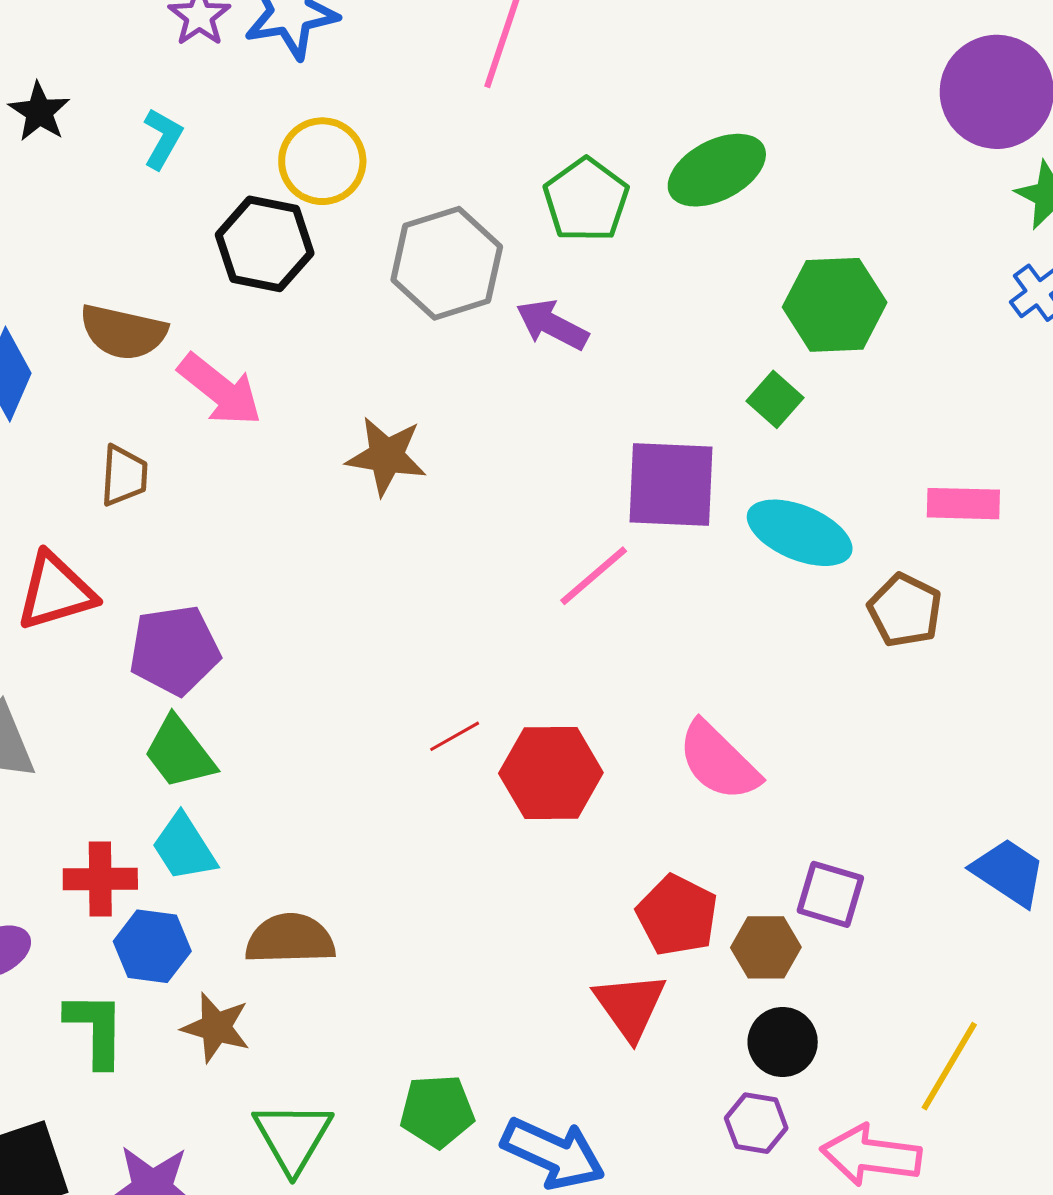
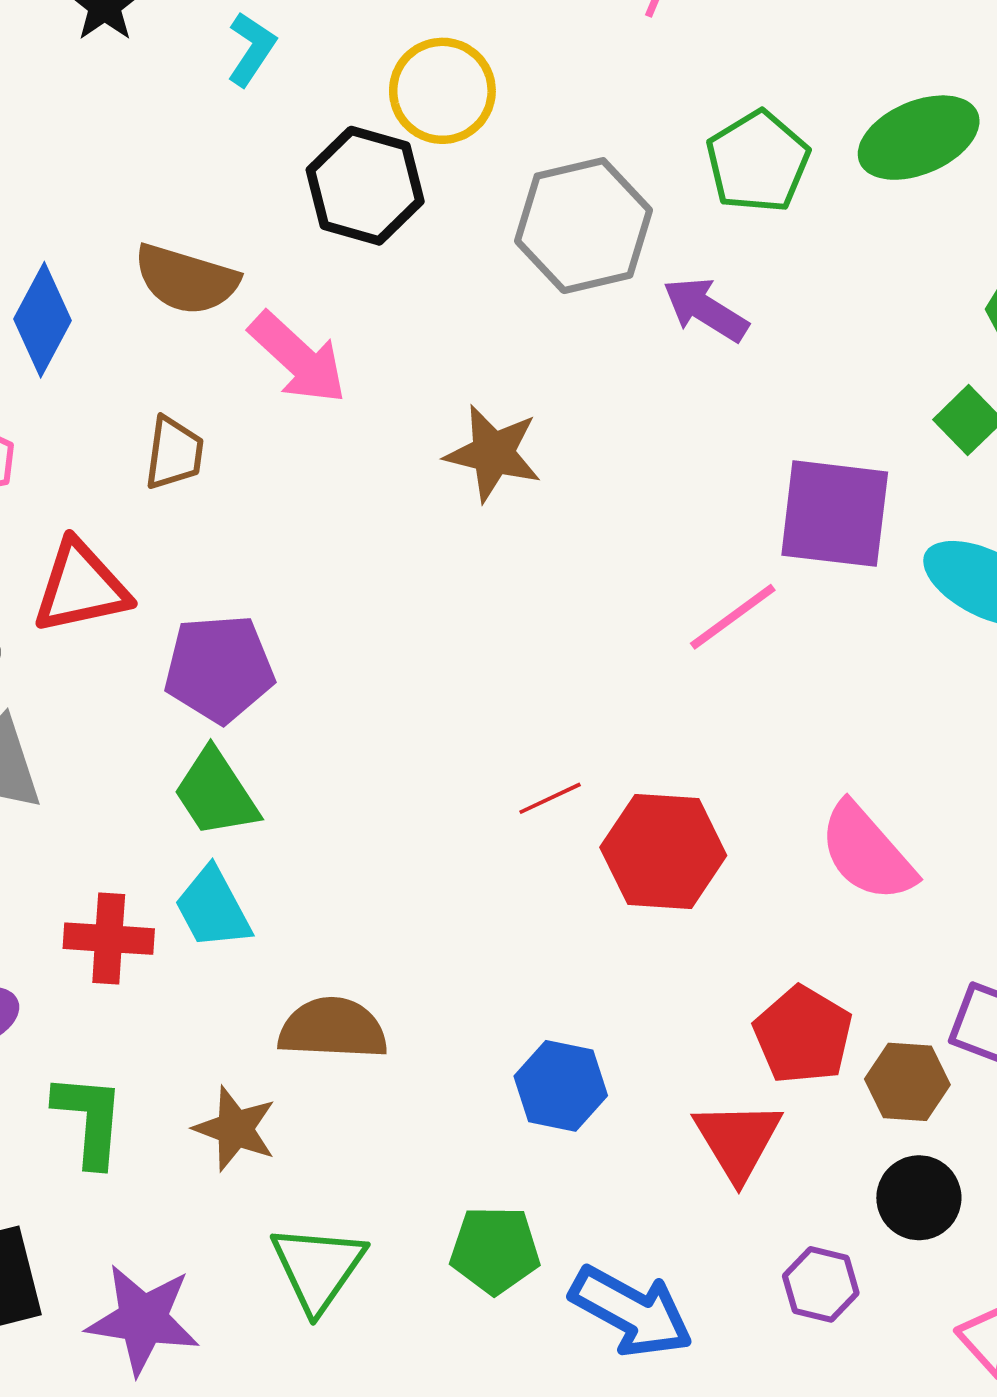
blue hexagon: (152, 946) -> (561, 1086), moved
purple hexagon: (756, 1123) -> (821, 1284), moved

